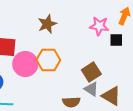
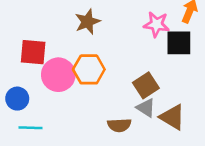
black square: (116, 40) -> (179, 43), size x1.5

